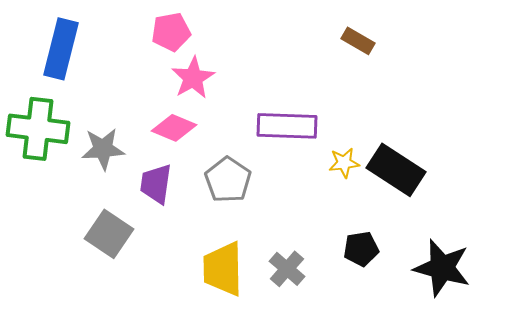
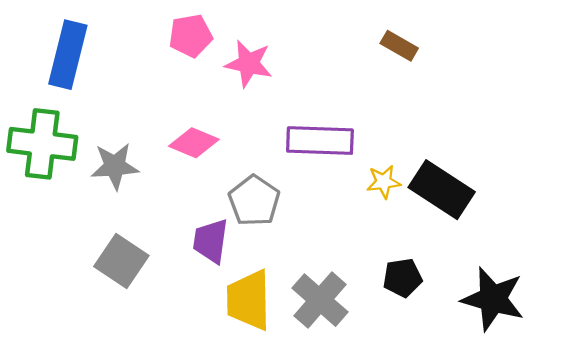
pink star: (193, 78) -> (249, 64), moved, turned -30
purple trapezoid: (156, 184) -> (211, 241), moved
gray cross: (287, 269) -> (320, 300), size x1.4

